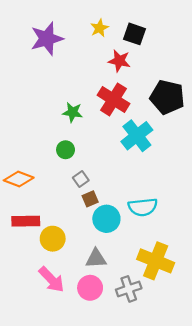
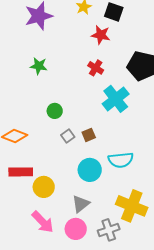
red cross: (113, 99) -> (96, 68), size x0.6
green star: (73, 112) -> (39, 66), moved
brown square: (90, 199) -> (89, 135), moved
gray triangle: (96, 259) -> (81, 204), turned -36

